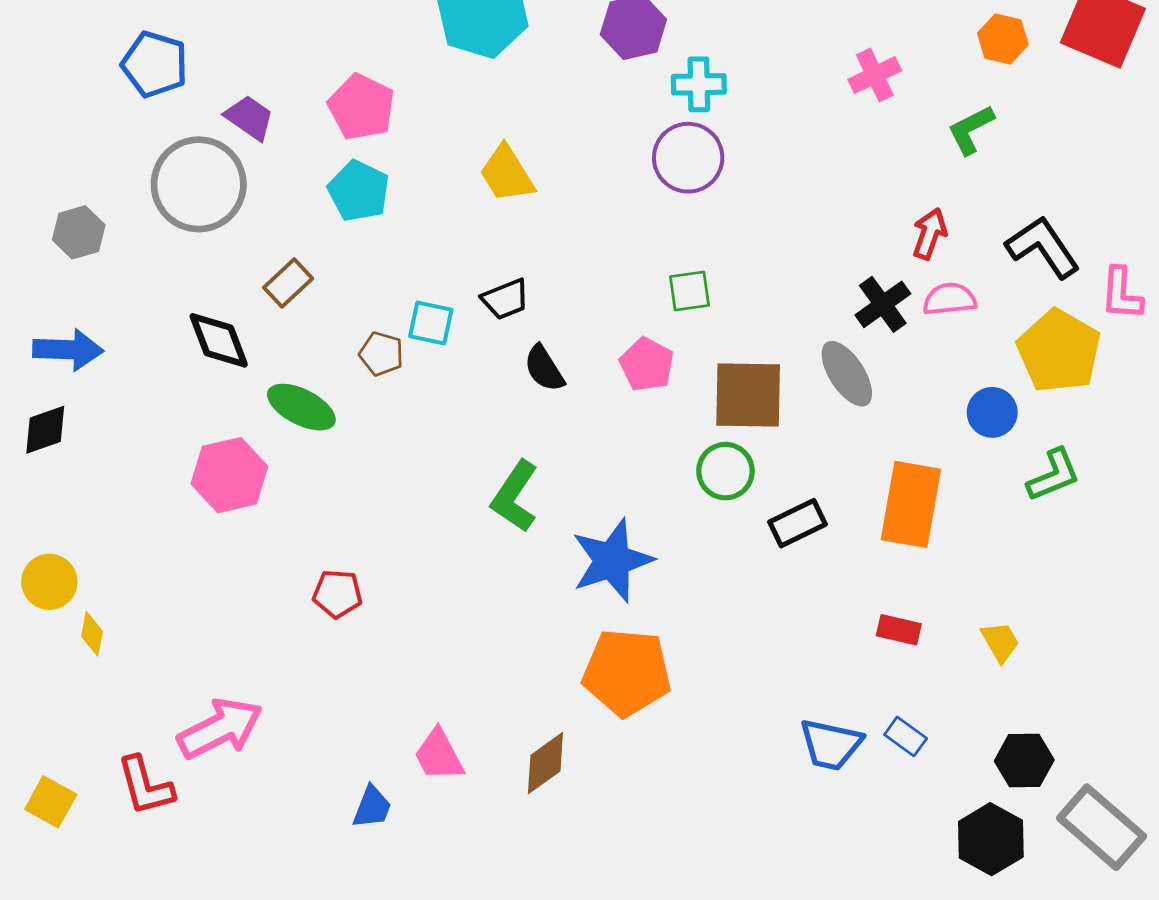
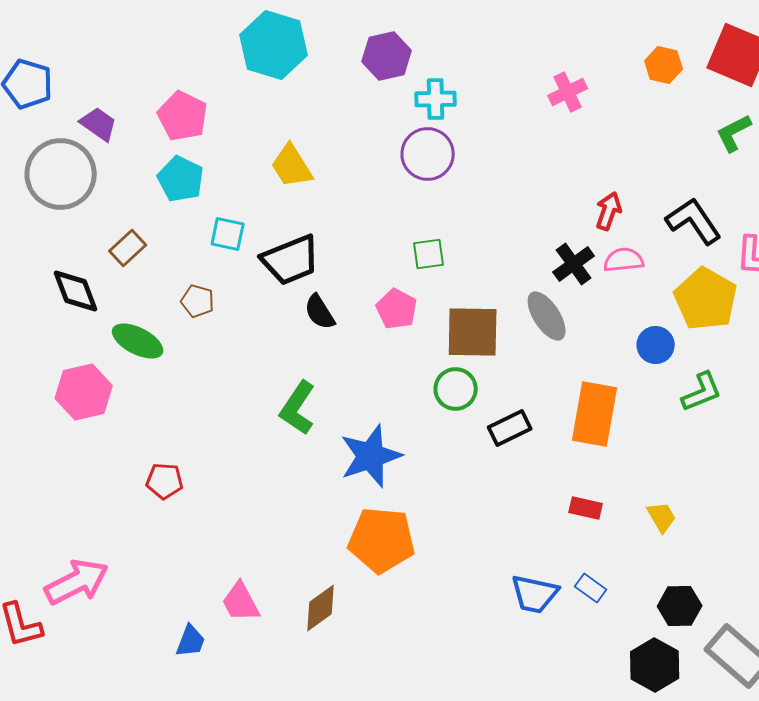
green L-shape: (971, 130) -> (734, 133), moved
black trapezoid: (505, 299) -> (291, 260), size x1.6
cyan square: (431, 323) -> (228, 234), moved

